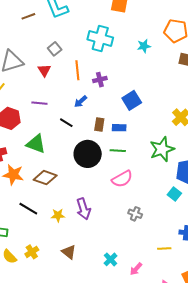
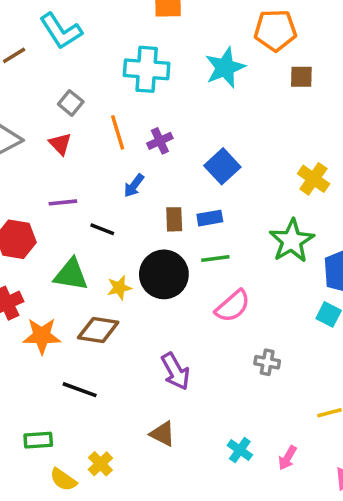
cyan star: (144, 46) -> (225, 68), size x1.6
black line: (66, 123) -> (102, 229), moved
yellow star: (58, 215) -> (119, 288), moved
brown triangle: (69, 252) -> (162, 434), moved

